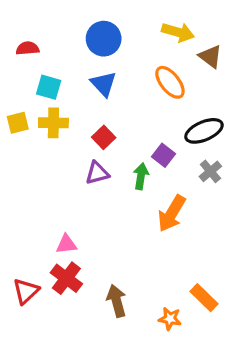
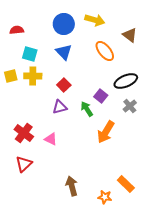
yellow arrow: (178, 32) -> (95, 20), moved
green arrow: (141, 176) -> (87, 109), turned -42
pink triangle: (66, 244) -> (51, 139), moved, turned 32
red cross: (66, 278) -> (24, 133), moved
red triangle: (26, 291) -> (24, 164), moved

